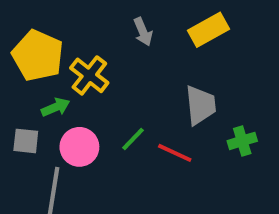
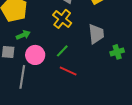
yellow cross: (89, 75) -> (62, 19), moved
red line: (175, 153) -> (68, 71), moved

